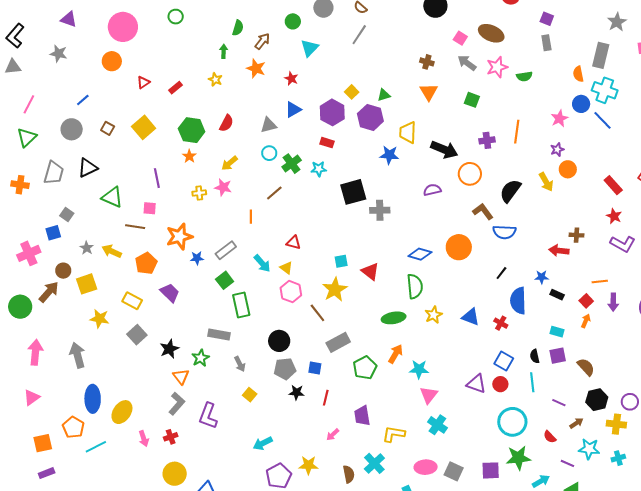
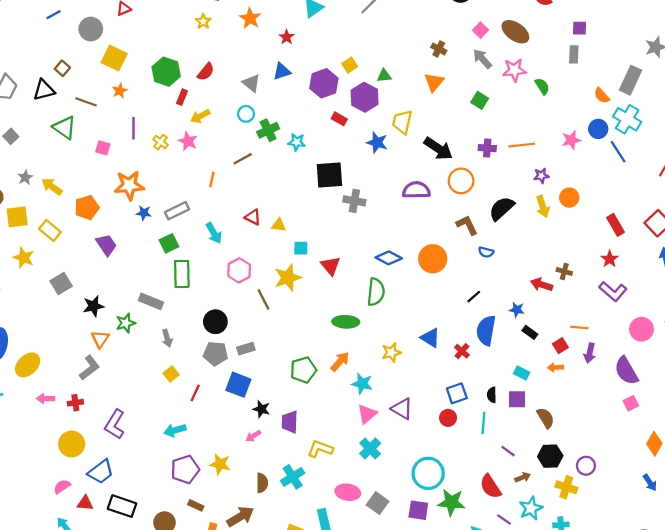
purple square: (547, 19) -> (580, 28), turned -32
orange semicircle: (578, 74) -> (602, 96), turned -42
green semicircle: (524, 76) -> (542, 86), turned -126
red rectangle: (175, 88) -> (182, 97), moved, turned -40
gray triangle: (269, 125) -> (251, 83), turned 42
yellow square: (144, 127) -> (114, 58), turned -35
brown square: (108, 128) -> (62, 68), moved
gray circle: (72, 129) -> (91, 29), moved
orange line: (517, 132) -> (522, 145), turned 65
red rectangle: (327, 143) -> (339, 119), moved
purple star: (557, 150) -> (541, 176), moved
orange star: (189, 156) -> (120, 91), moved
purple line: (157, 178) -> (134, 128), moved
purple semicircle: (432, 190) -> (416, 190), size x1.4
yellow cross: (199, 193) -> (161, 142), turned 32
brown line: (135, 227) -> (86, 102), moved
blue semicircle: (504, 232) -> (486, 252), size x0.6
yellow triangle: (286, 268) -> (279, 225), moved, turned -40
yellow rectangle: (132, 301) -> (50, 230), moved
yellow star: (434, 315) -> (391, 352), moved
orange arrow: (586, 321) -> (555, 367), turned -128
gray rectangle: (338, 342) -> (246, 349), moved, size x0.7
blue square: (504, 361) -> (457, 393), turned 30
blue square: (315, 368) -> (238, 385), moved, size x1.6
purple triangle: (476, 384) -> (402, 409), moved
black star: (297, 392) -> (261, 409), moved
red line: (326, 398) -> (195, 393), moved
purple L-shape: (208, 416) -> (115, 424), moved
cyan circle: (512, 422) -> (428, 473), moved
red semicircle: (550, 437) -> (490, 486), size x1.6
pink arrow: (144, 438) -> (46, 399), turned 98
cyan star: (589, 449) -> (531, 508), turned 30

